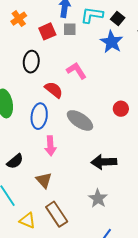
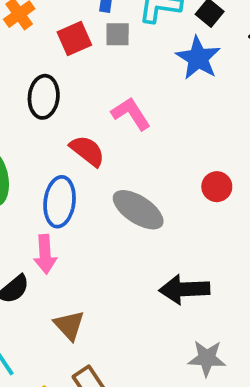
pink arrow: (50, 146) -> (45, 254), moved
gray star: (98, 198) -> (207, 358), moved, turned -30

